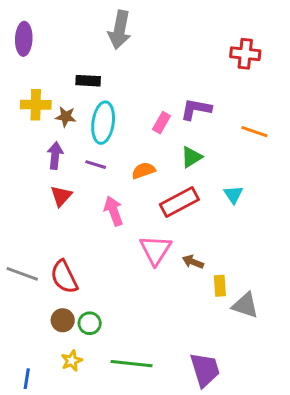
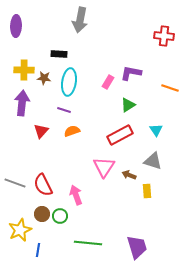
purple arrow: (55, 156) -> (22, 103), moved, size x1.4
orange semicircle: (144, 171) -> (72, 131), moved
pink arrow: (114, 211) -> (76, 195), moved
gray triangle: (245, 305) -> (153, 161), moved
yellow star: (72, 361) -> (20, 230), moved, size x1.6
blue line: (27, 379) -> (38, 250), moved

